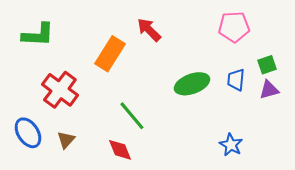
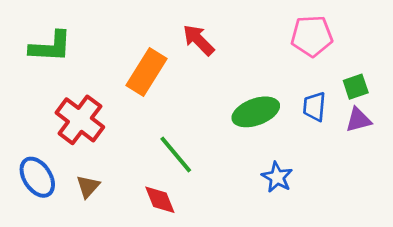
blue star: (231, 145) -> (277, 177), moved

